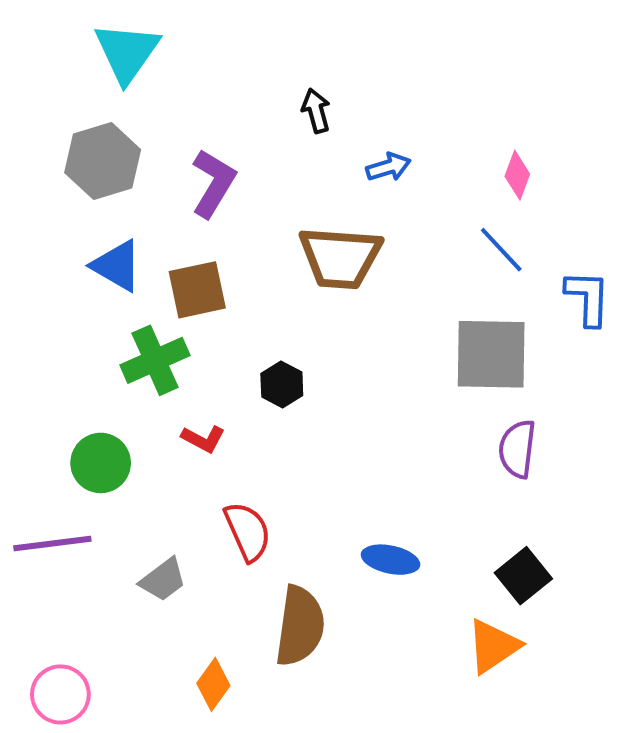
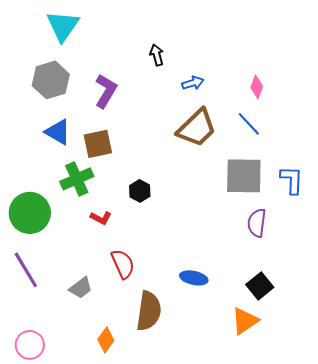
brown trapezoid: (340, 258) -> (197, 128), moved, turned -48
blue L-shape: (588, 298) -> (292, 180), moved
green circle: (101, 463) -> (30, 213), moved, size x1.4
purple line: (52, 543) -> (26, 270), turned 66

